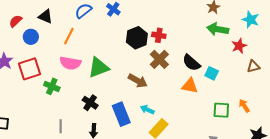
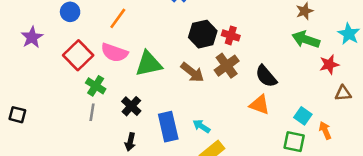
red square: (29, 69) -> (78, 55), moved, turned -35
cyan square: (212, 73) -> (303, 116), moved
brown arrow: (138, 81) -> (192, 72), moved
green cross: (52, 86) -> (96, 86), moved
orange arrow: (244, 106) -> (325, 131), moved
gray line: (61, 126) -> (92, 112), moved

